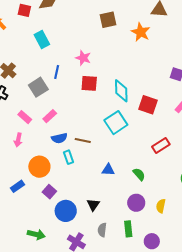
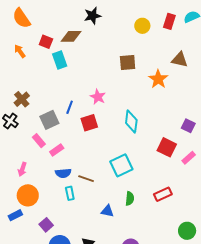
cyan rectangle: (42, 40) -> (60, 60), moved
red square: (89, 83) -> (89, 123), moved, turned -30
cyan diamond: (121, 91) -> (131, 122), moved
red square: (148, 105) -> (167, 147), moved
pink rectangle: (25, 117) -> (39, 141), moved
orange circle: (39, 167) -> (28, 195), moved
green semicircle: (139, 174) -> (130, 199), moved, turned 40

